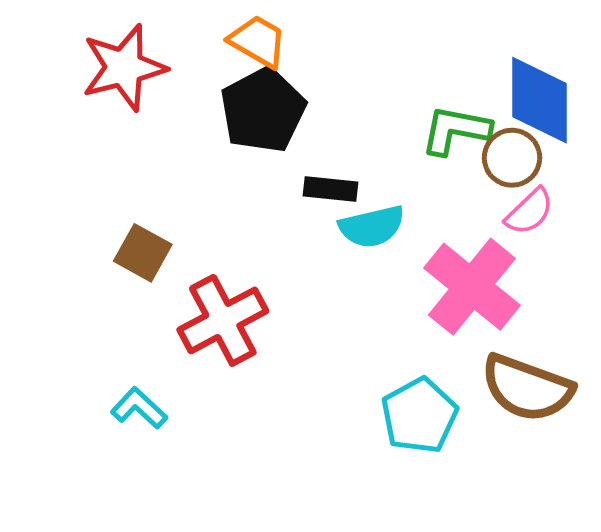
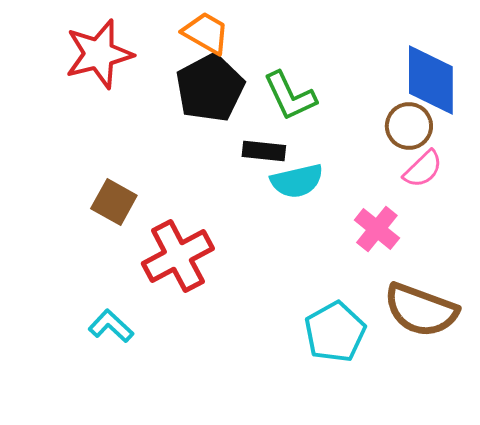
green L-shape: (456, 130) -> (290, 96), moved, turned -126
pink cross: (472, 287) -> (377, 229), size x0.6

